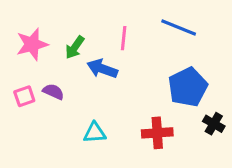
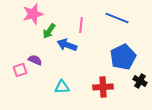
pink star: (32, 44) -> (33, 14), moved
pink square: (24, 96) -> (20, 70), moved

